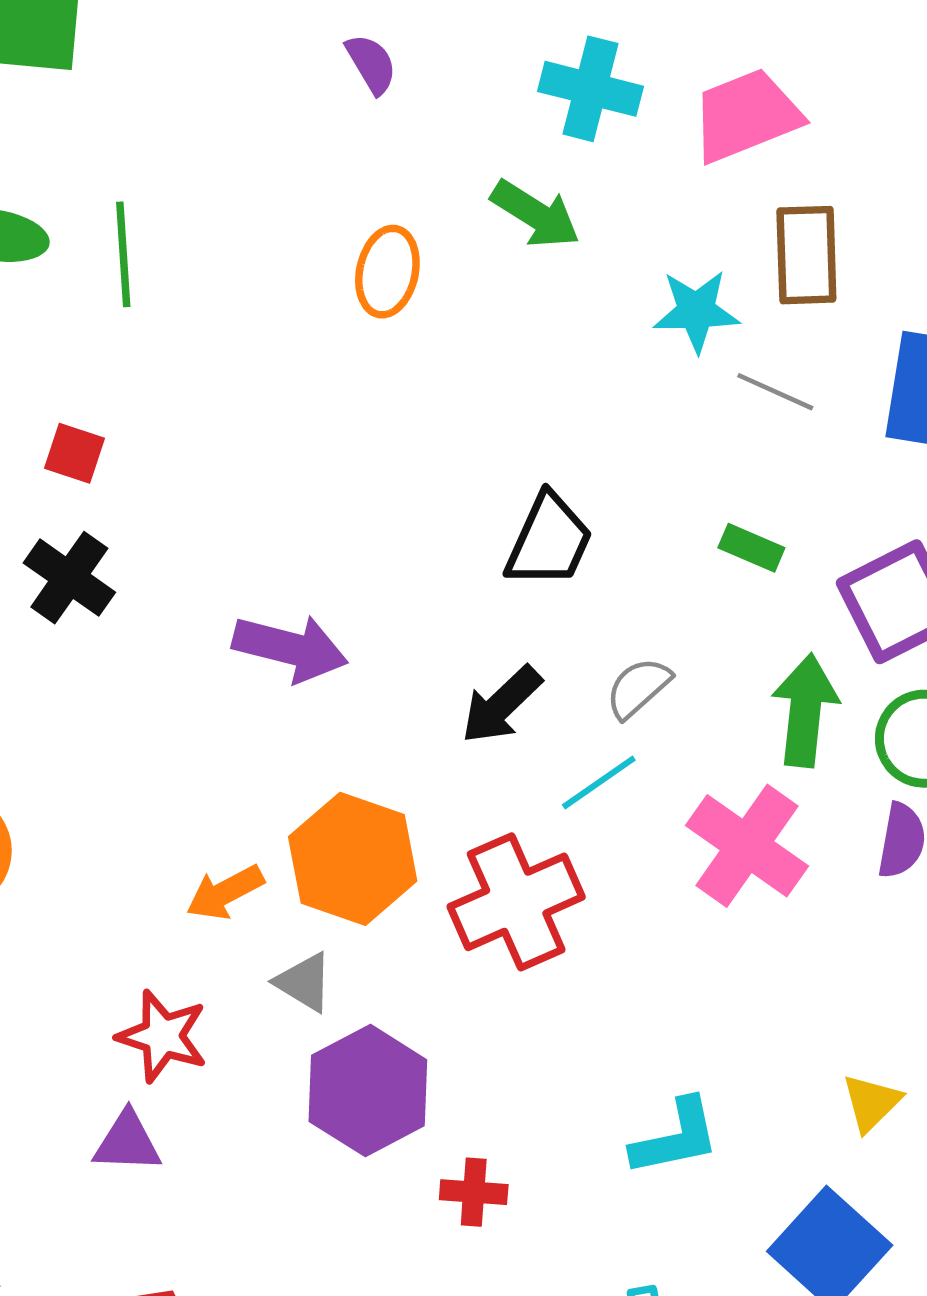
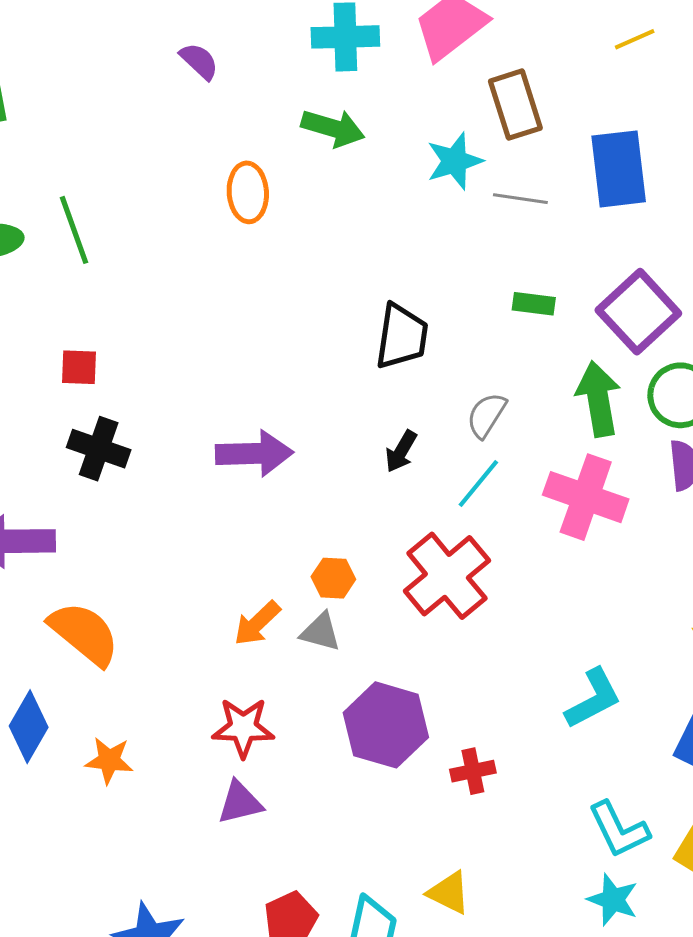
black arrow: (501, 705) -> (401, 451), size x0.7
orange hexagon: (353, 859) -> (333, 578), size x0.5
gray triangle: (304, 982) -> (321, 632), moved

